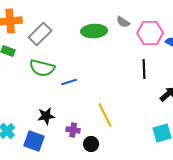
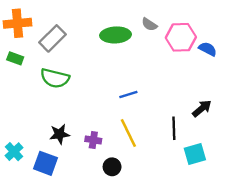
black line: (144, 69) -> (174, 128), moved
blue line: (69, 82) -> (128, 94), moved
purple cross: (73, 130) -> (93, 140), moved

